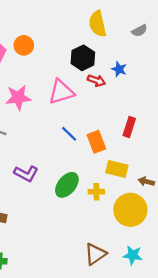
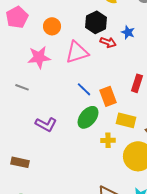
orange circle: (24, 45) -> (52, 26), moved
green ellipse: (67, 185) -> (88, 117), moved

